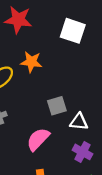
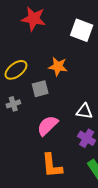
orange star: (31, 62) -> (58, 67), moved
gray square: (57, 106) -> (40, 89), moved

